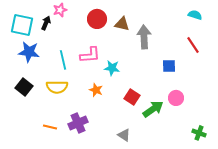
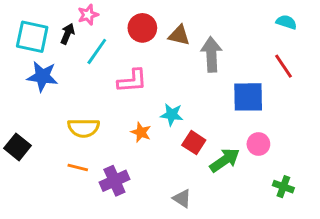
cyan line: (63, 60) -> (97, 51), moved, turned 48
blue square: (169, 66) -> (248, 97), size x1.6
cyan star: (112, 68) -> (172, 115), moved
black square: (24, 87) -> (17, 147), moved
orange line: (50, 127) -> (78, 168), moved
green cross: (199, 133) -> (283, 187), moved

